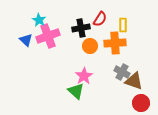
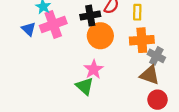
orange cross: (115, 43) -> (142, 40), moved
orange circle: (90, 46) -> (100, 36), size x1.5
gray cross: (122, 72) -> (156, 56), moved

